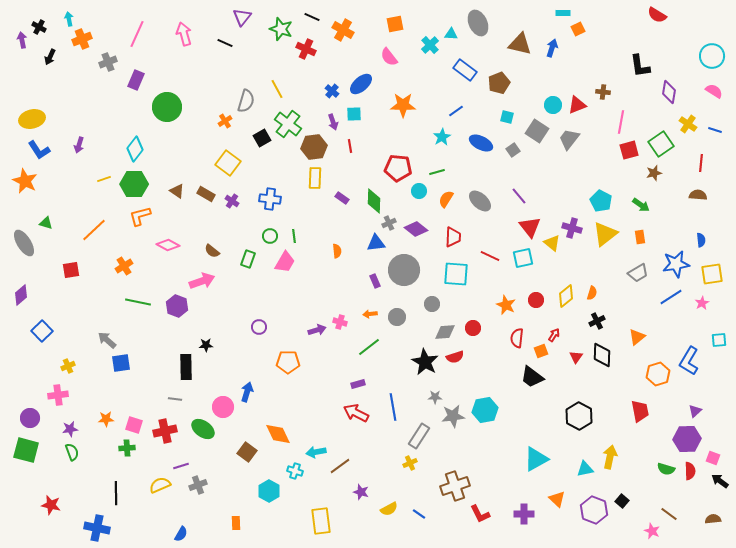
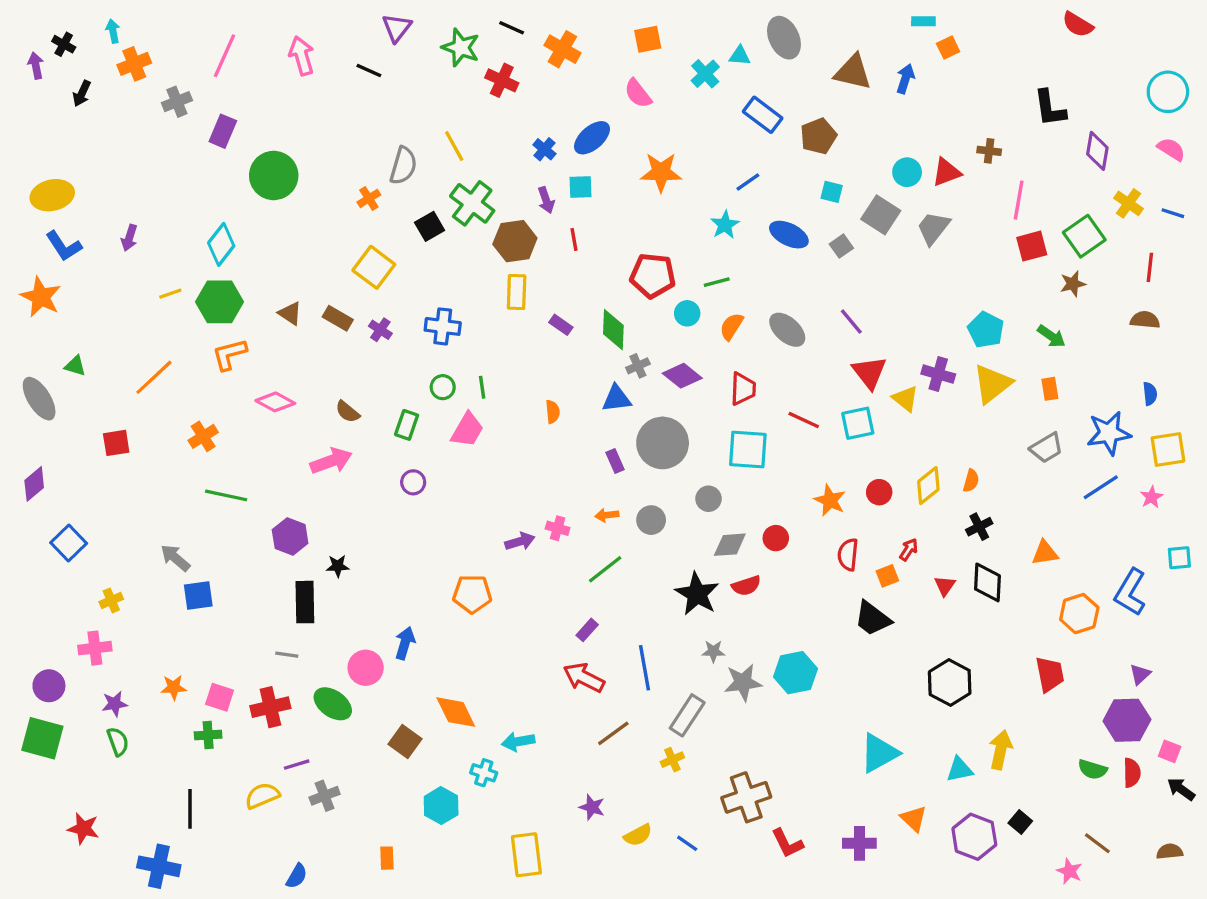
purple hexagon: (177, 306) -> (290, 536), moved
purple circle: (259, 327) -> (413, 482), moved
orange triangle: (637, 337) -> (1045, 553), turned 30
purple rectangle: (358, 384) -> (587, 630), turned -32
brown line: (340, 466) -> (613, 733), moved

